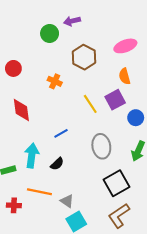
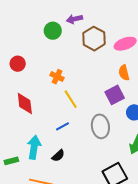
brown hexagon: (84, 57) -> (94, 39), moved
yellow line: (90, 104) -> (71, 99), moved
gray ellipse: (101, 146) -> (100, 126), moved

